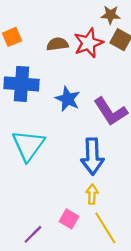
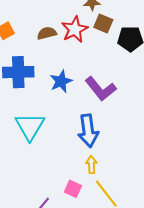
blue star: (68, 99) -> (61, 81), turned 30

